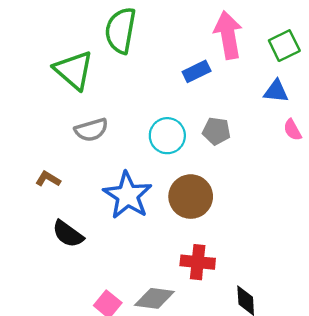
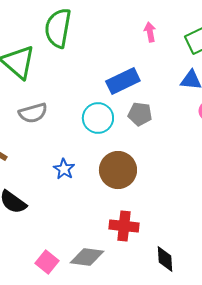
pink arrow: (228, 35) -> (150, 32), size x0.5
blue rectangle: (197, 71) -> (123, 81), moved, size x1.4
blue star: (128, 195) -> (64, 169), size x0.5

